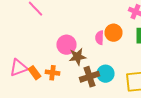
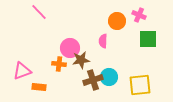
orange circle: (114, 33) -> (117, 21), moved
orange rectangle: (34, 73) -> (39, 87), moved, turned -48
orange cross: (52, 73) -> (59, 64), moved

